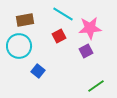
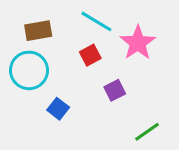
pink star: (90, 28) -> (138, 43), turned -30
purple square: (86, 51) -> (115, 90), moved

